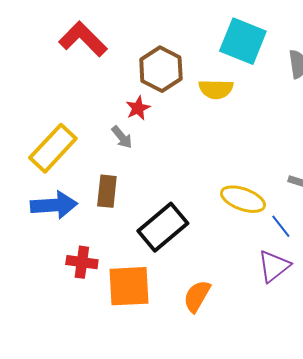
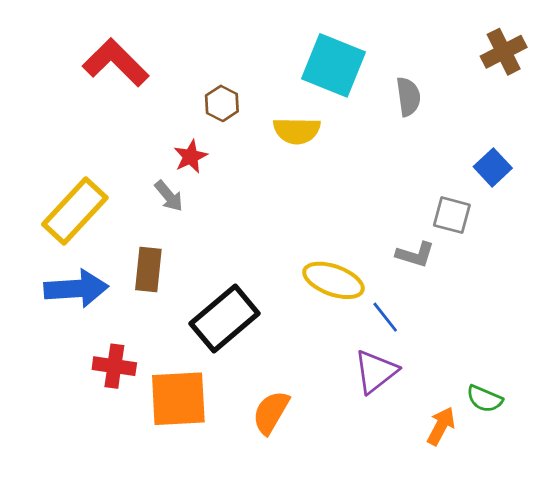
brown hexagon: (161, 69) -> (222, 103), size x0.6

